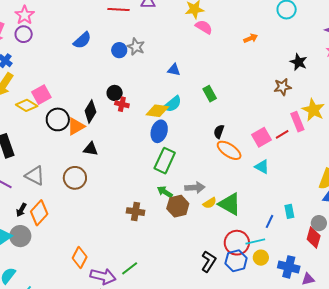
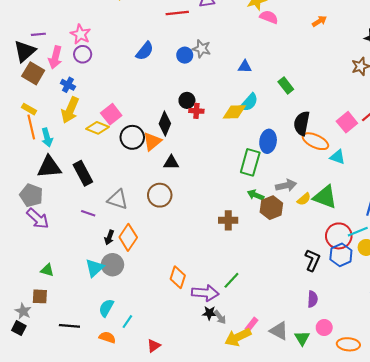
blue ellipse: (159, 131) -> (268, 141), moved
black semicircle: (219, 132) -> (302, 123), size x1.6
cyan triangle: (262, 167) -> (338, 157), moved

